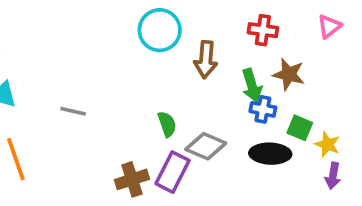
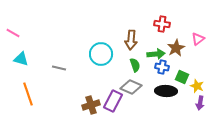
pink triangle: (329, 26) -> (198, 39), moved
cyan circle: (160, 30) -> (101, 54), moved
brown star: (289, 74) -> (176, 48), turned 30
green arrow: (252, 85) -> (156, 54), turned -78
green semicircle: (167, 124) -> (135, 65), moved

